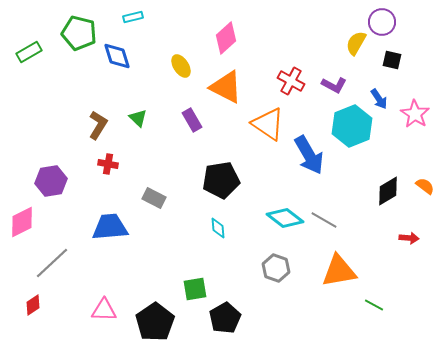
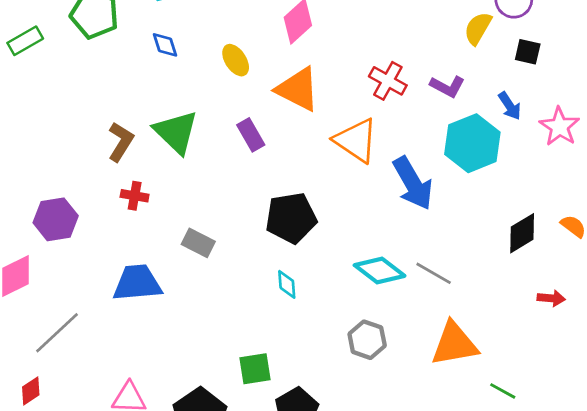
blue diamond: (117, 56) -> (165, 45), moved, size x0.7
green triangle: (138, 118) -> (176, 132), size x1.8

